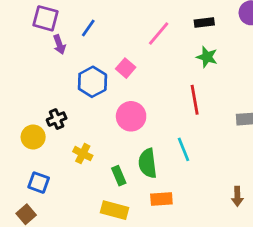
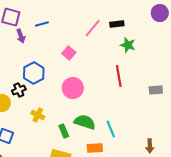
black rectangle: (204, 22) -> (117, 24), moved
blue line: (88, 28) -> (42, 24), turned 40
blue hexagon: (92, 82) -> (34, 73), moved
cyan line: (183, 149) -> (111, 129), moved
green semicircle: (148, 163) -> (85, 122), turned 115

